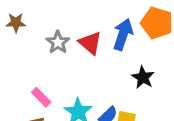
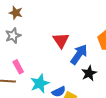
blue arrow: (123, 34) -> (79, 54), moved
gray star: (58, 42) -> (13, 36), moved

